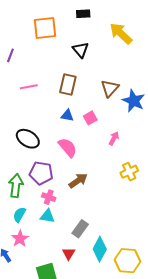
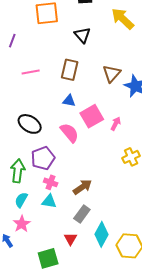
pink square: (90, 118) -> (92, 116), moved, size x1.6
purple pentagon: (41, 173) -> (43, 158), turned -30
brown arrow: (78, 181) -> (82, 187), moved

